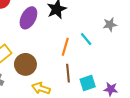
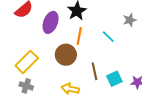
orange line: (65, 47) -> (79, 36), moved
brown circle: (25, 64) -> (66, 55), moved

